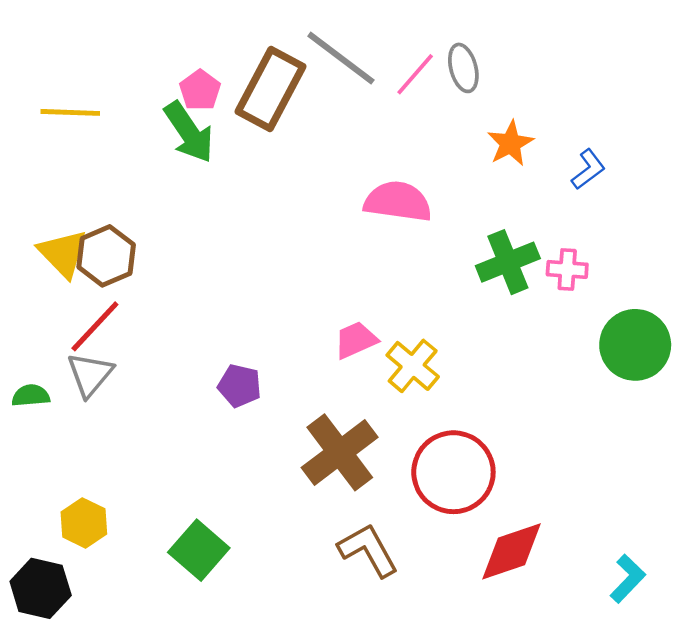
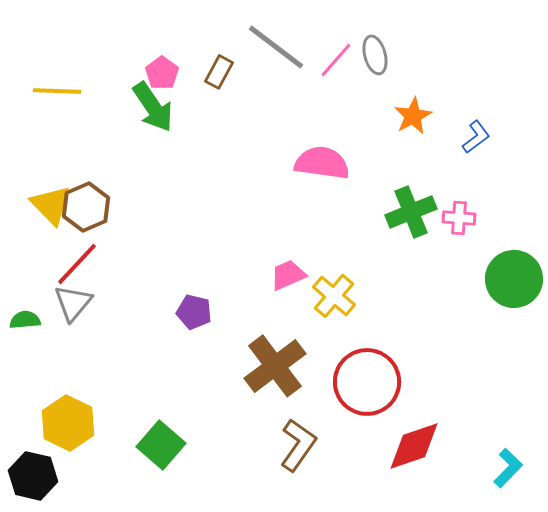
brown rectangle: (271, 89) -> (219, 72), size x0.5
yellow hexagon: (84, 523) -> (68, 423), size x1.4
brown L-shape: (368, 550) -> (298, 445), turned 64

